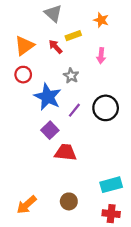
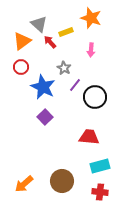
gray triangle: (53, 13) -> (39, 24), moved
orange star: (101, 20) -> (91, 18), size x1.5
purple line: (74, 110) -> (75, 85), moved
red trapezoid: (66, 152) -> (89, 137), moved
brown circle: (69, 201) -> (62, 181), size x1.5

